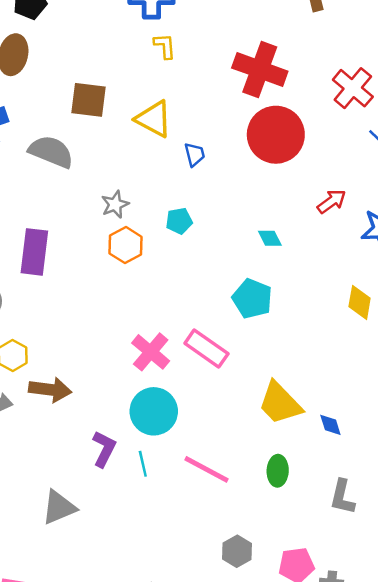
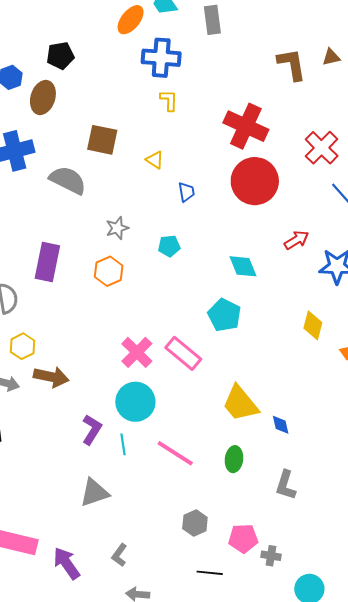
yellow triangle: (154, 119) -> (155, 160), size x0.6
cyan diamond: (270, 238) -> (243, 266), size x1.4
orange hexagon: (126, 245) -> (109, 271), moved
gray triangle: (59, 507) -> (94, 493), moved

